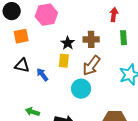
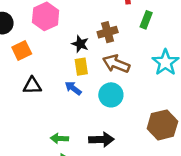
green rectangle: (123, 38) -> (146, 20), turned 40
brown arrow: (91, 66) -> (116, 64), turned 90
blue arrow: (42, 75) -> (73, 88), moved

